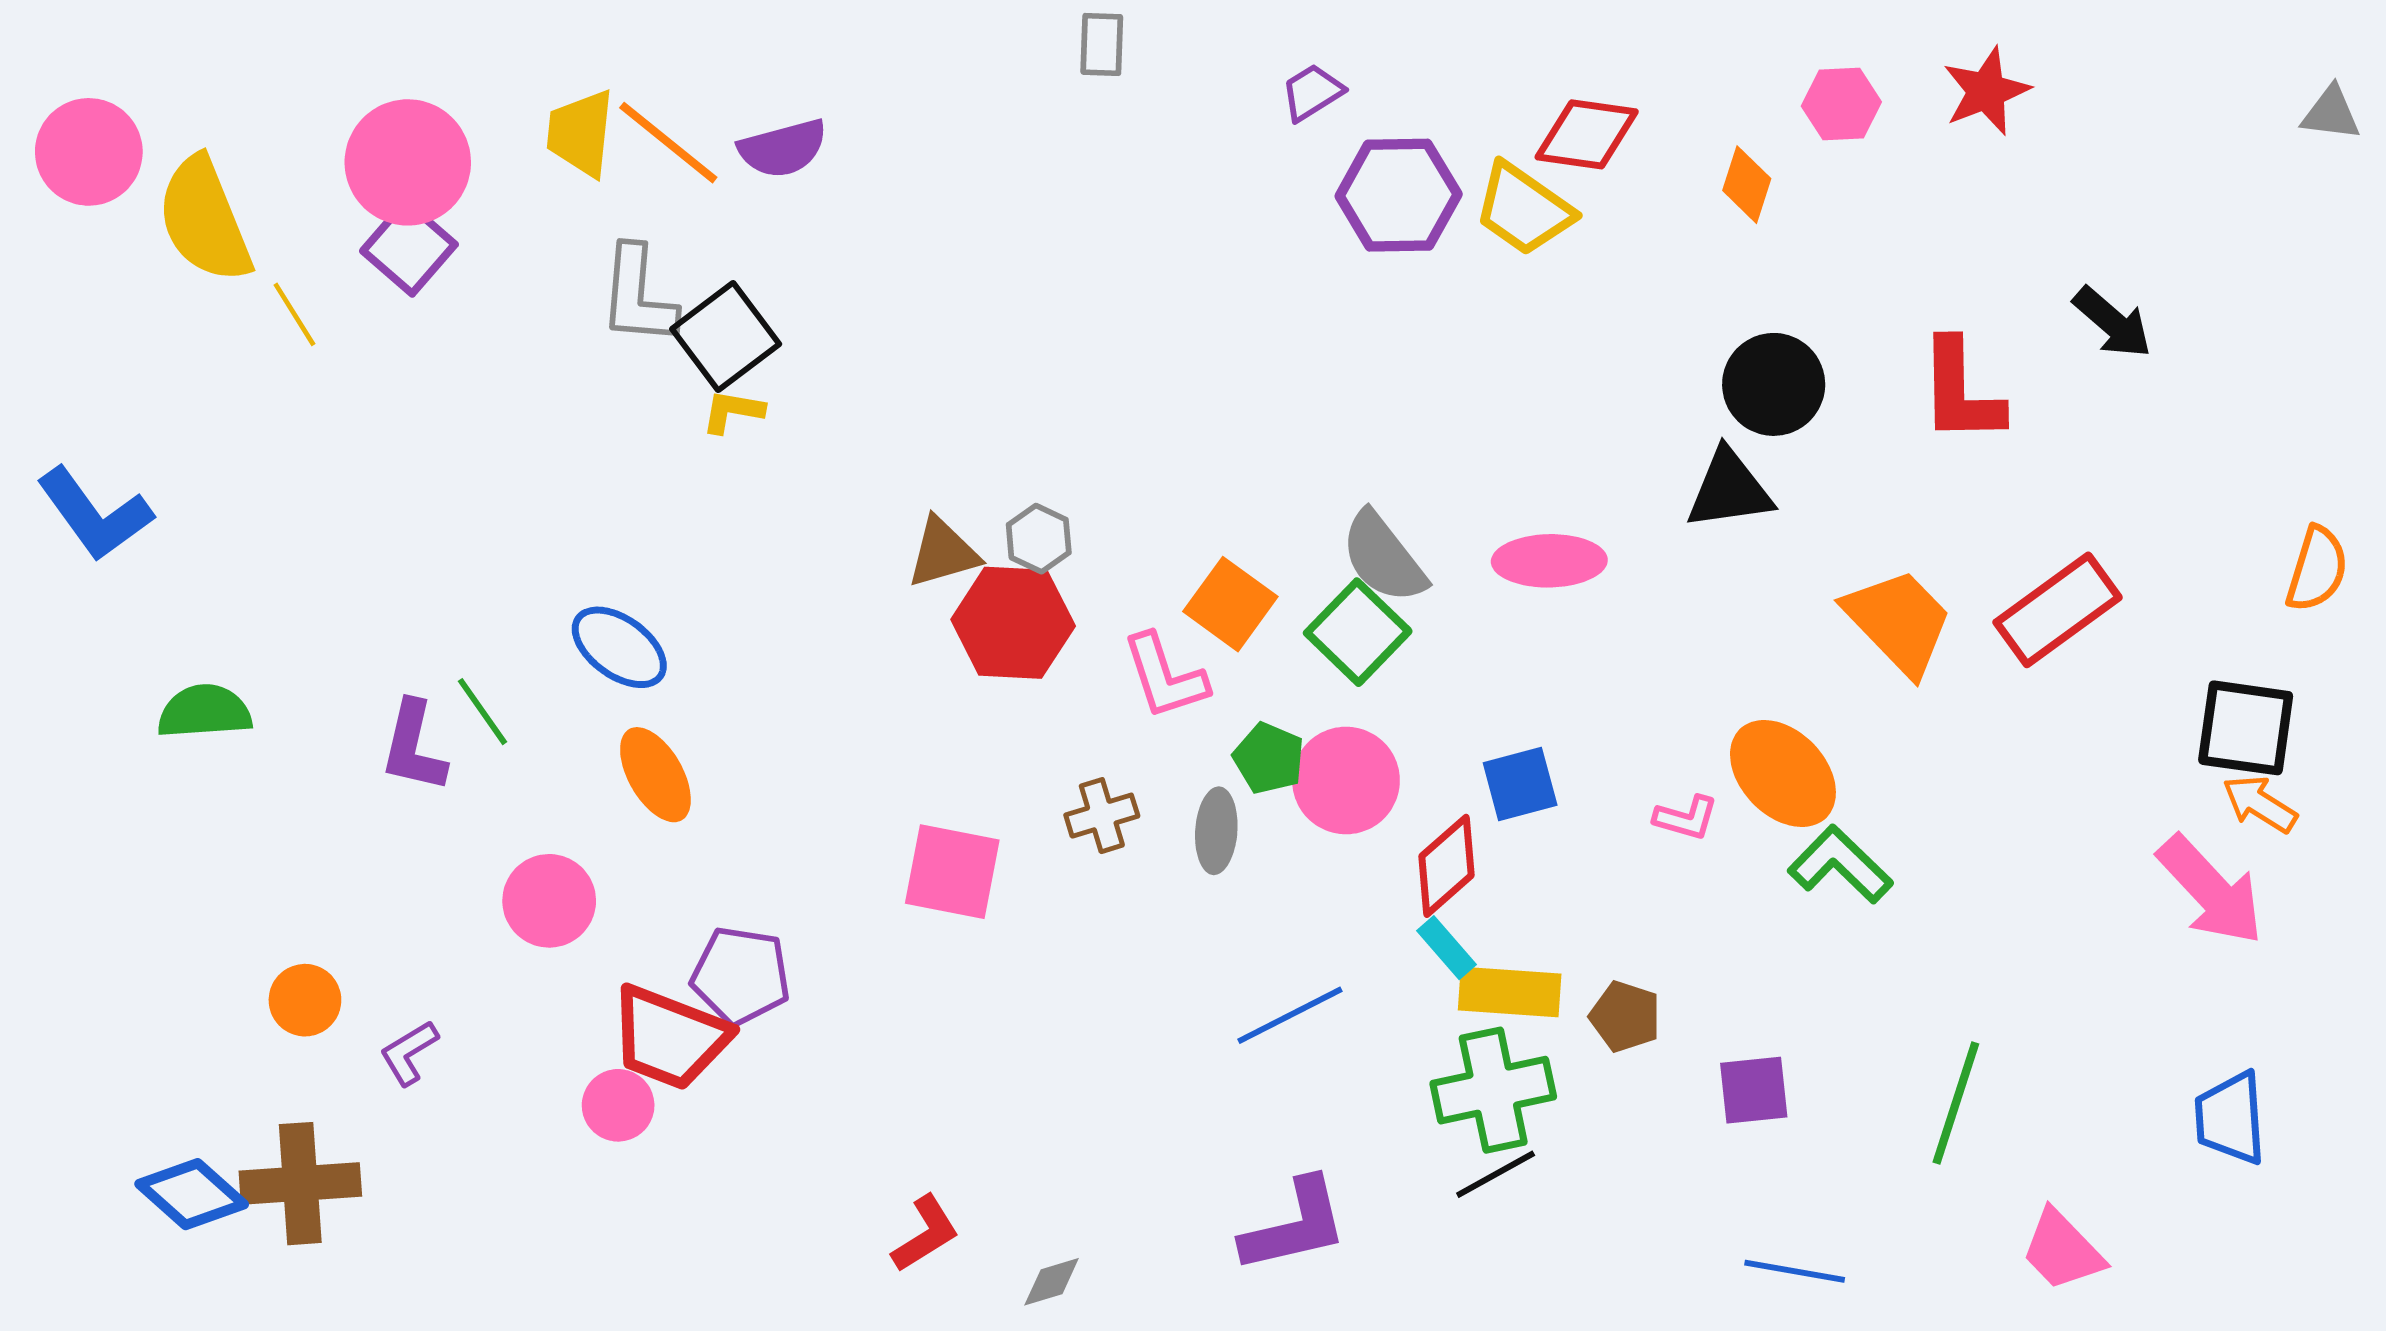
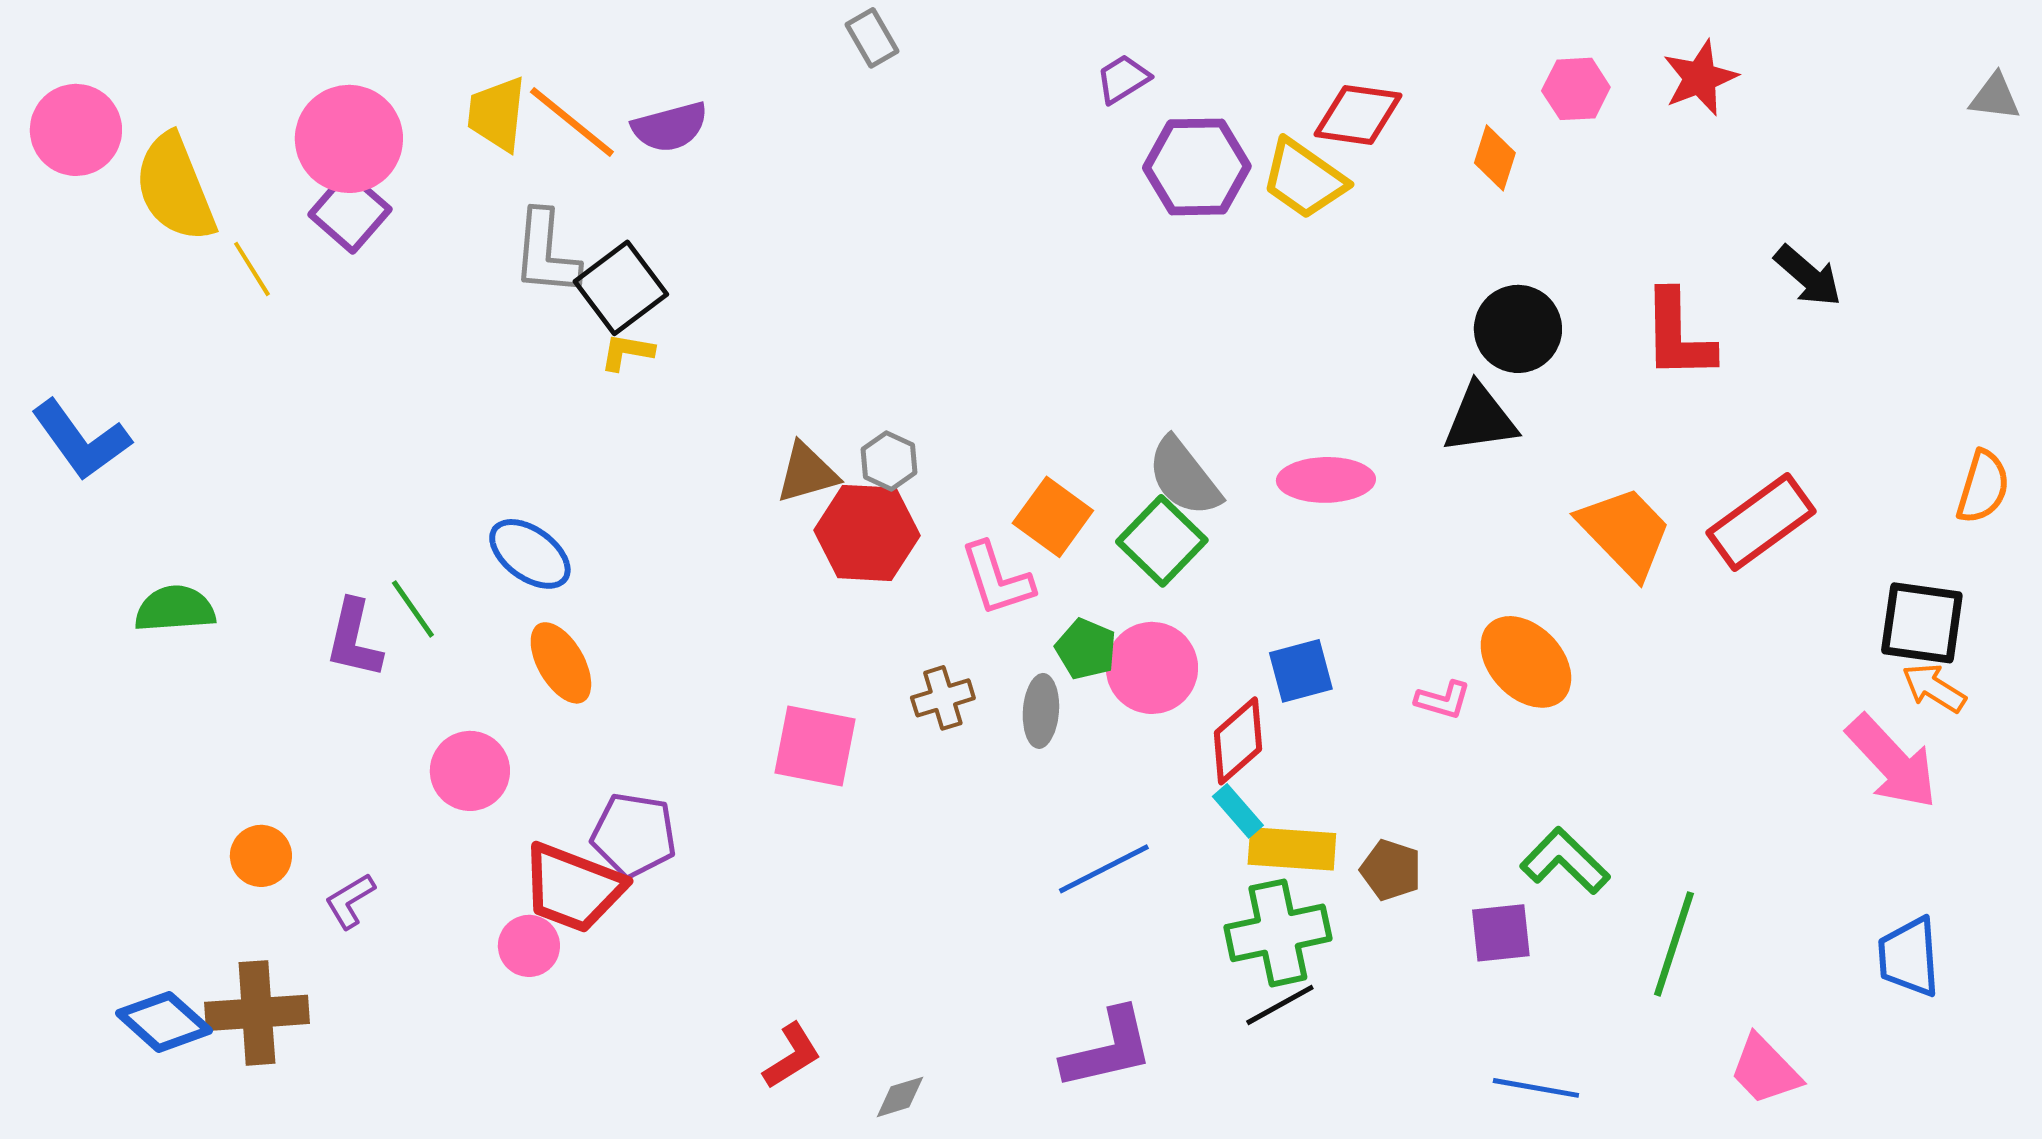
gray rectangle: (1102, 44) -> (872, 38), moved, turned -32
green L-shape: (1840, 865) -> (1565, 861), moved

